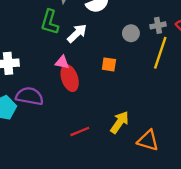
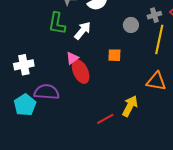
pink triangle: (62, 62) -> (72, 58), turned -40
red line: (80, 131) -> (105, 119), moved
orange triangle: (148, 140) -> (156, 81), moved

